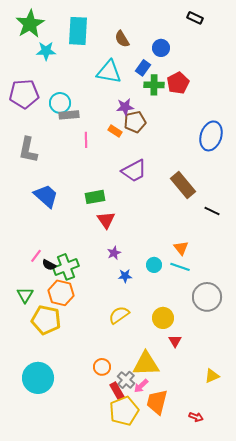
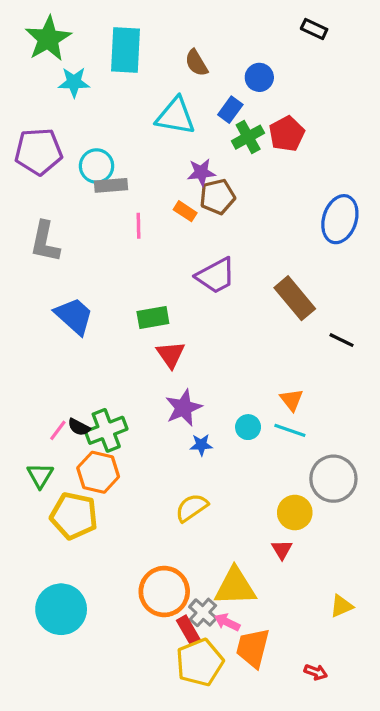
green cross: (154, 85) -> (248, 137), turned -30
purple star: (114, 253) -> (184, 408), size x1.6
pink line: (36, 256) -> (58, 430), moved
yellow circle: (163, 318) -> (295, 513), moved
orange circle: (102, 367) -> (164, 592), size x1.8
pink arrow: (141, 386) -> (227, 622), turned 70

